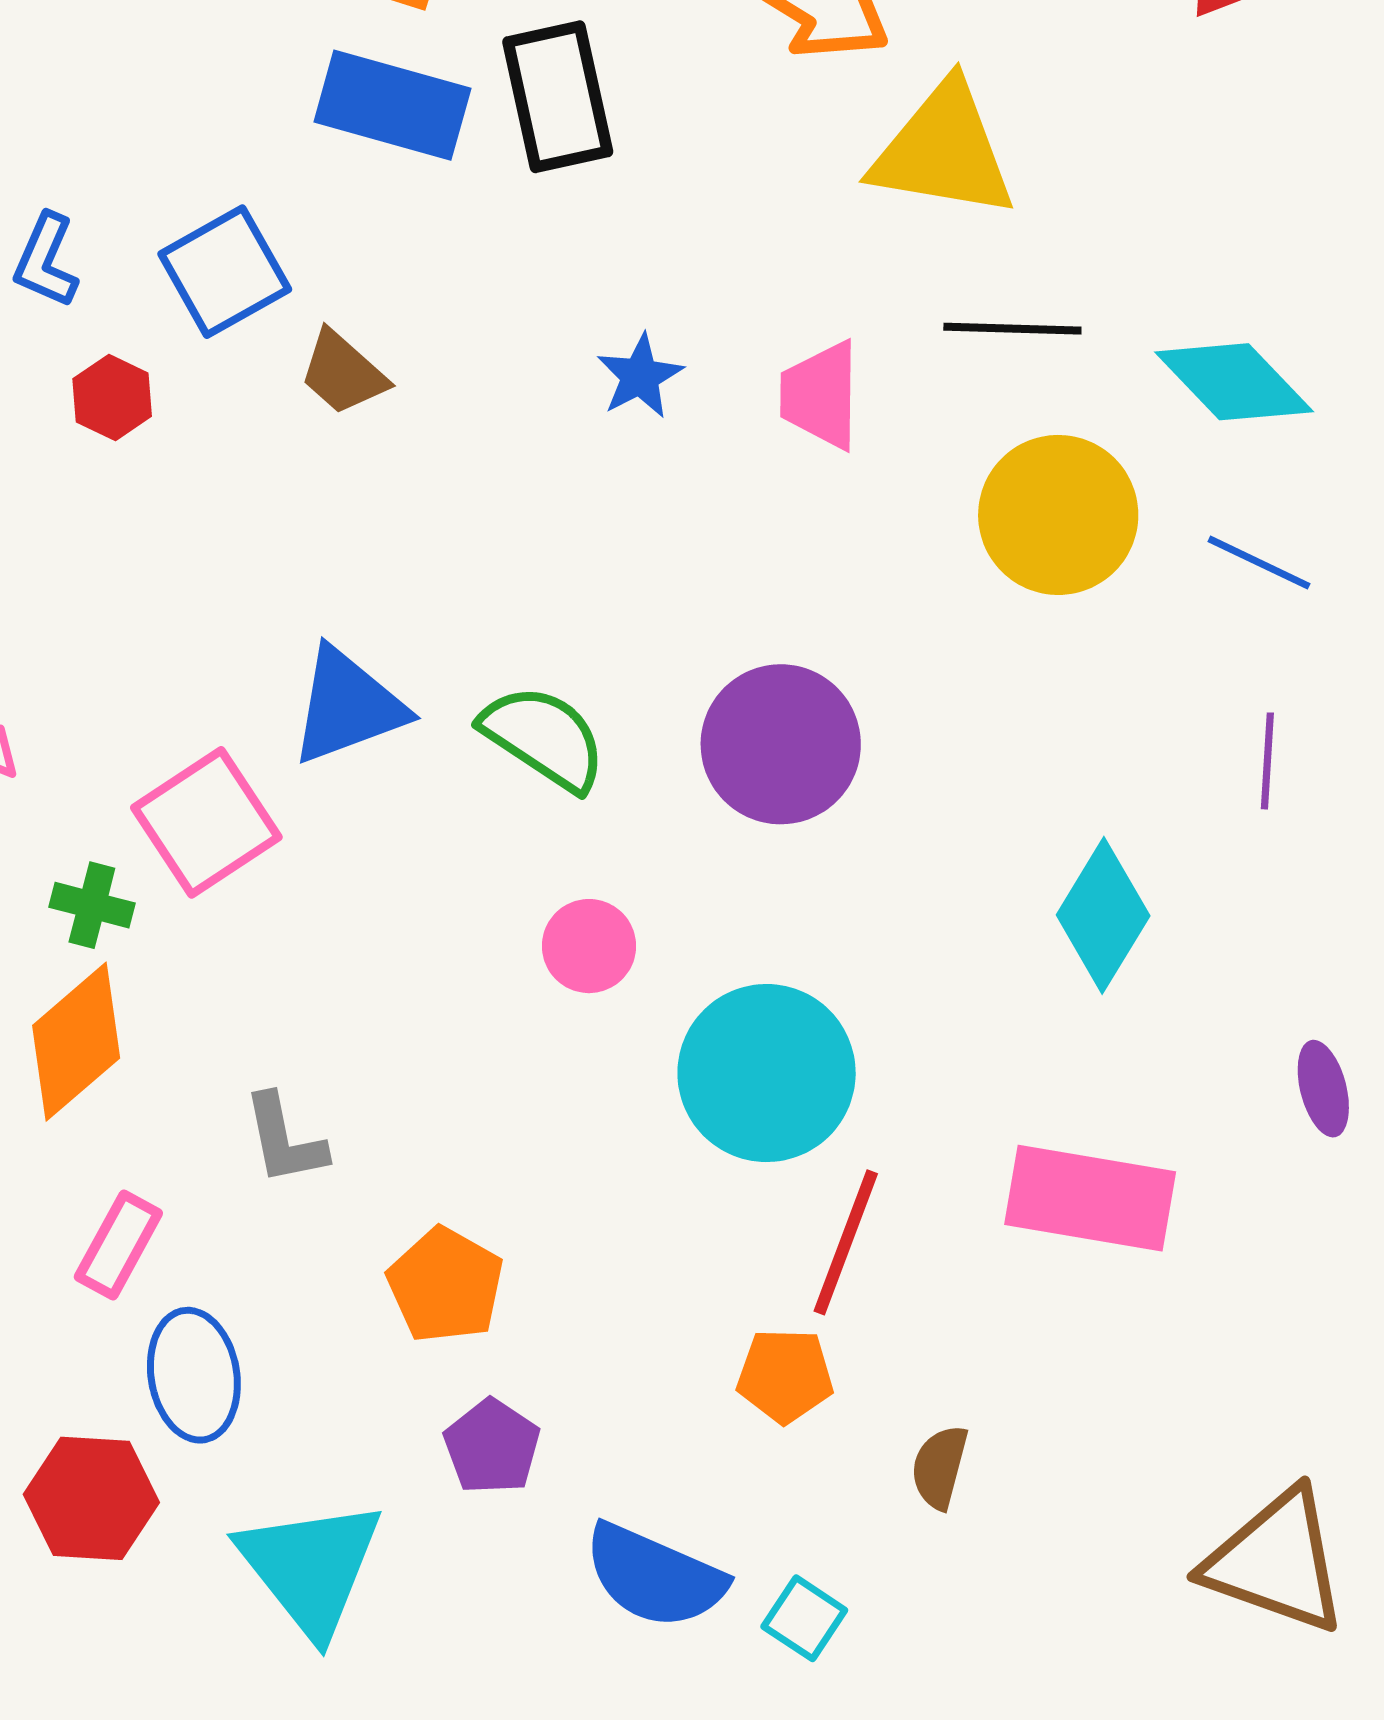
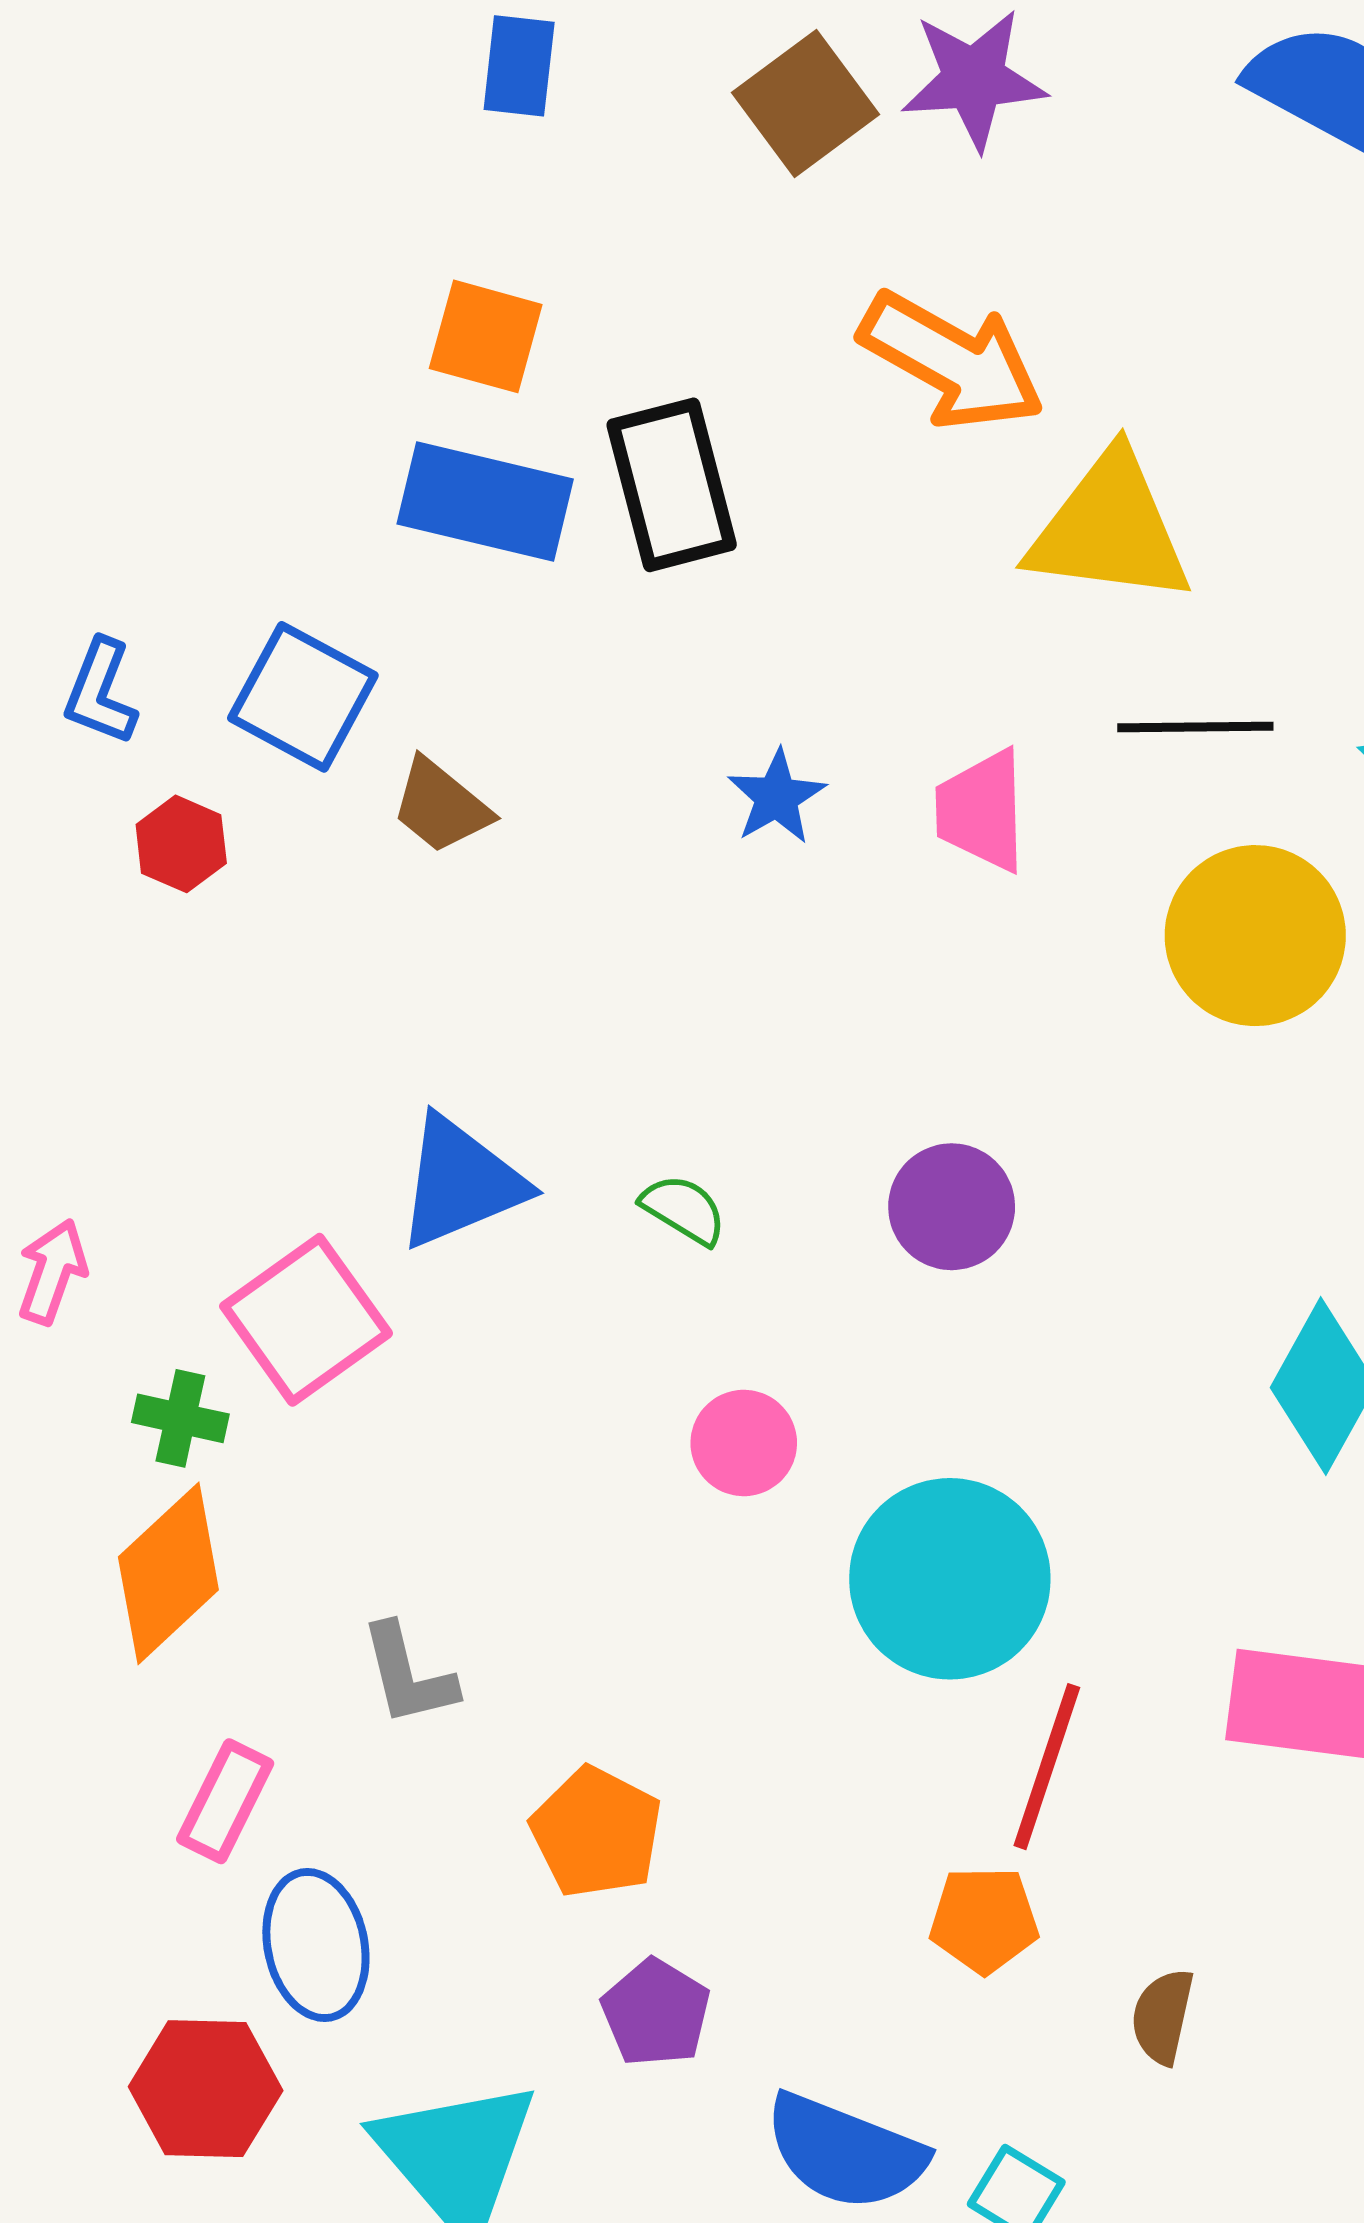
blue square: (225, 272) -> (303, 697), turned -30
green semicircle: (544, 738) -> (684, 1210), size x0.6
purple circle: (781, 744) -> (952, 1207), size x0.7

